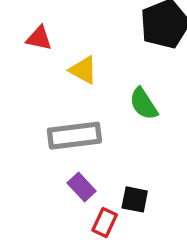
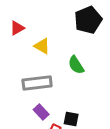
red triangle: (39, 38) -> (17, 28), turned -42

